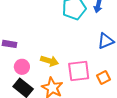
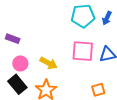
pink square: (79, 71) -> (83, 51), moved

